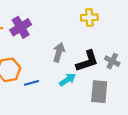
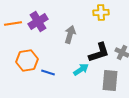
gray arrow: (59, 52) -> (70, 34), moved
blue line: (32, 83) -> (48, 72), turned 32

